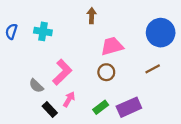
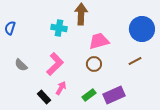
brown arrow: (92, 16) -> (81, 14), size x1.5
cyan cross: (43, 31) -> (59, 28), moved
gray semicircle: (36, 86) -> (21, 65), moved

